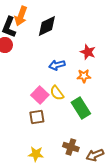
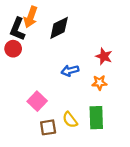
yellow semicircle: (57, 93) -> (70, 120), moved
pink square: (40, 95) -> (37, 101), moved
green rectangle: (81, 108) -> (96, 118), turned 30

